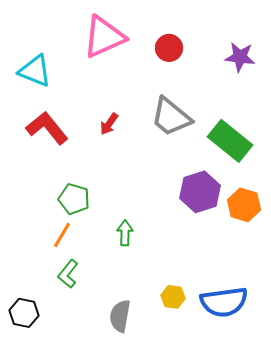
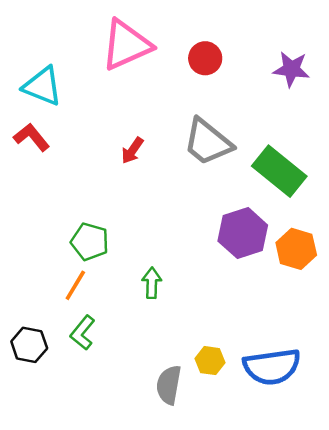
red L-shape: (47, 128) -> (32, 137), moved, size x0.7
black hexagon: (24, 313) -> (29, 345), moved
gray semicircle: (120, 316) -> (169, 385), moved

